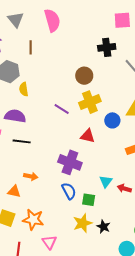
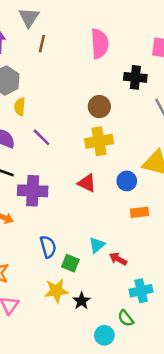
pink semicircle: (52, 20) -> (100, 44), moved
brown line: (31, 47) -> (42, 44), moved
purple line: (62, 109) -> (41, 137), moved
blue circle: (112, 120) -> (127, 181), moved
purple cross: (70, 162) -> (33, 191), moved, turned -30

